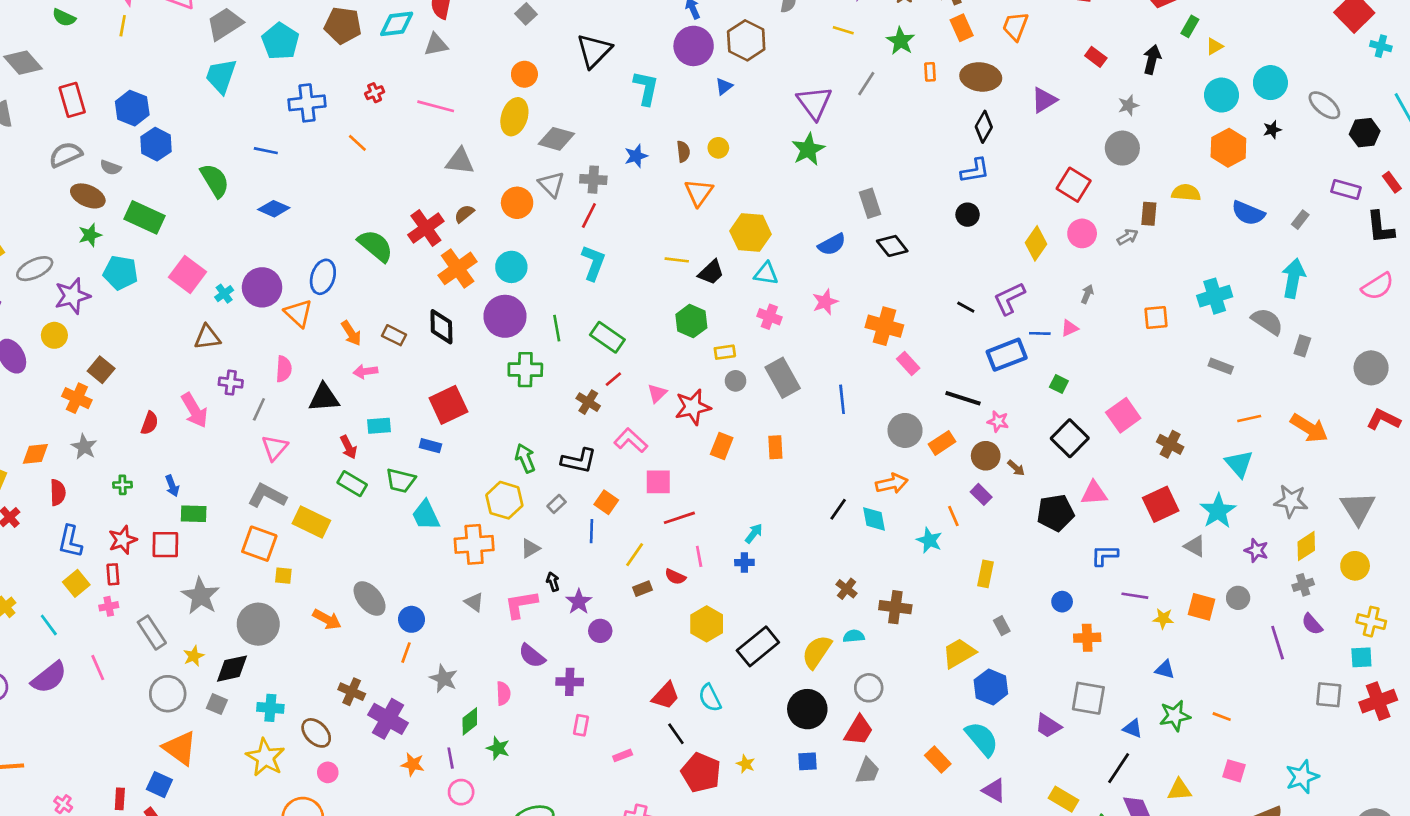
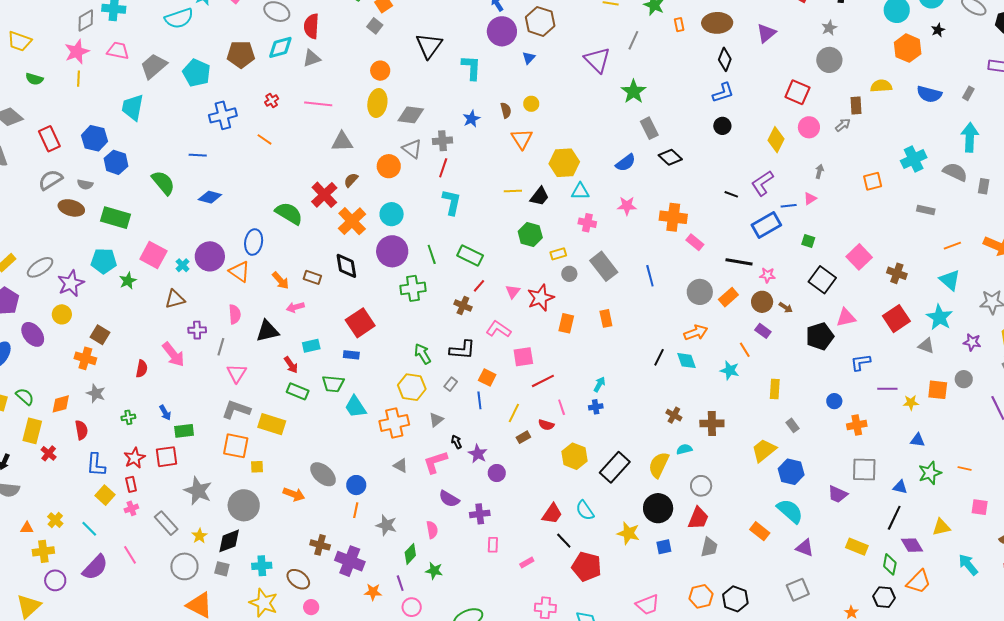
cyan trapezoid: (221, 76) -> (133, 107), moved
green star: (808, 149) -> (634, 92), moved
green star: (90, 235) -> (128, 281), moved
pink star: (825, 302) -> (627, 206), turned 30
yellow star: (746, 764) -> (628, 533), moved, size x1.6

